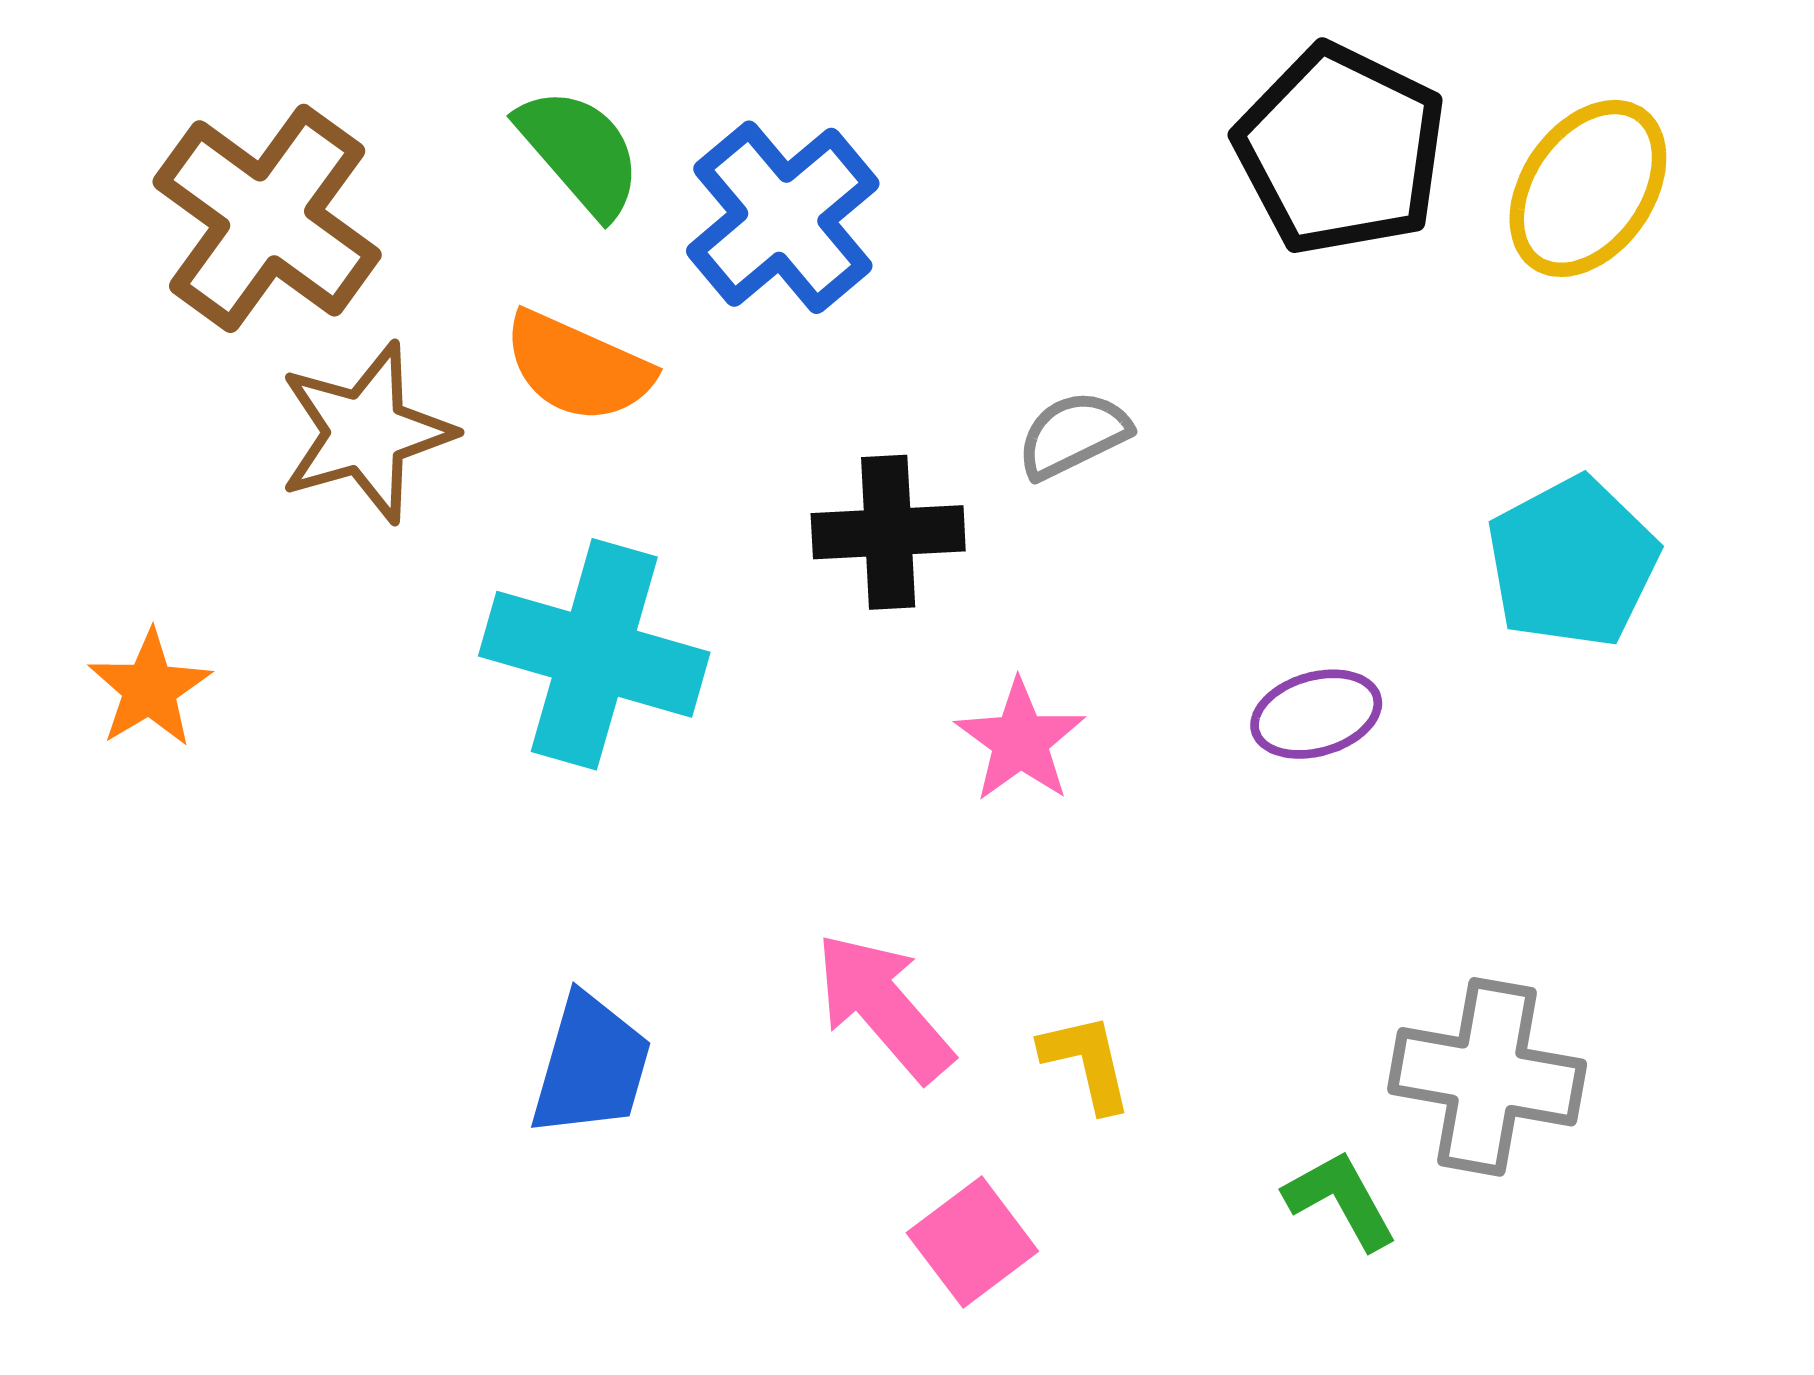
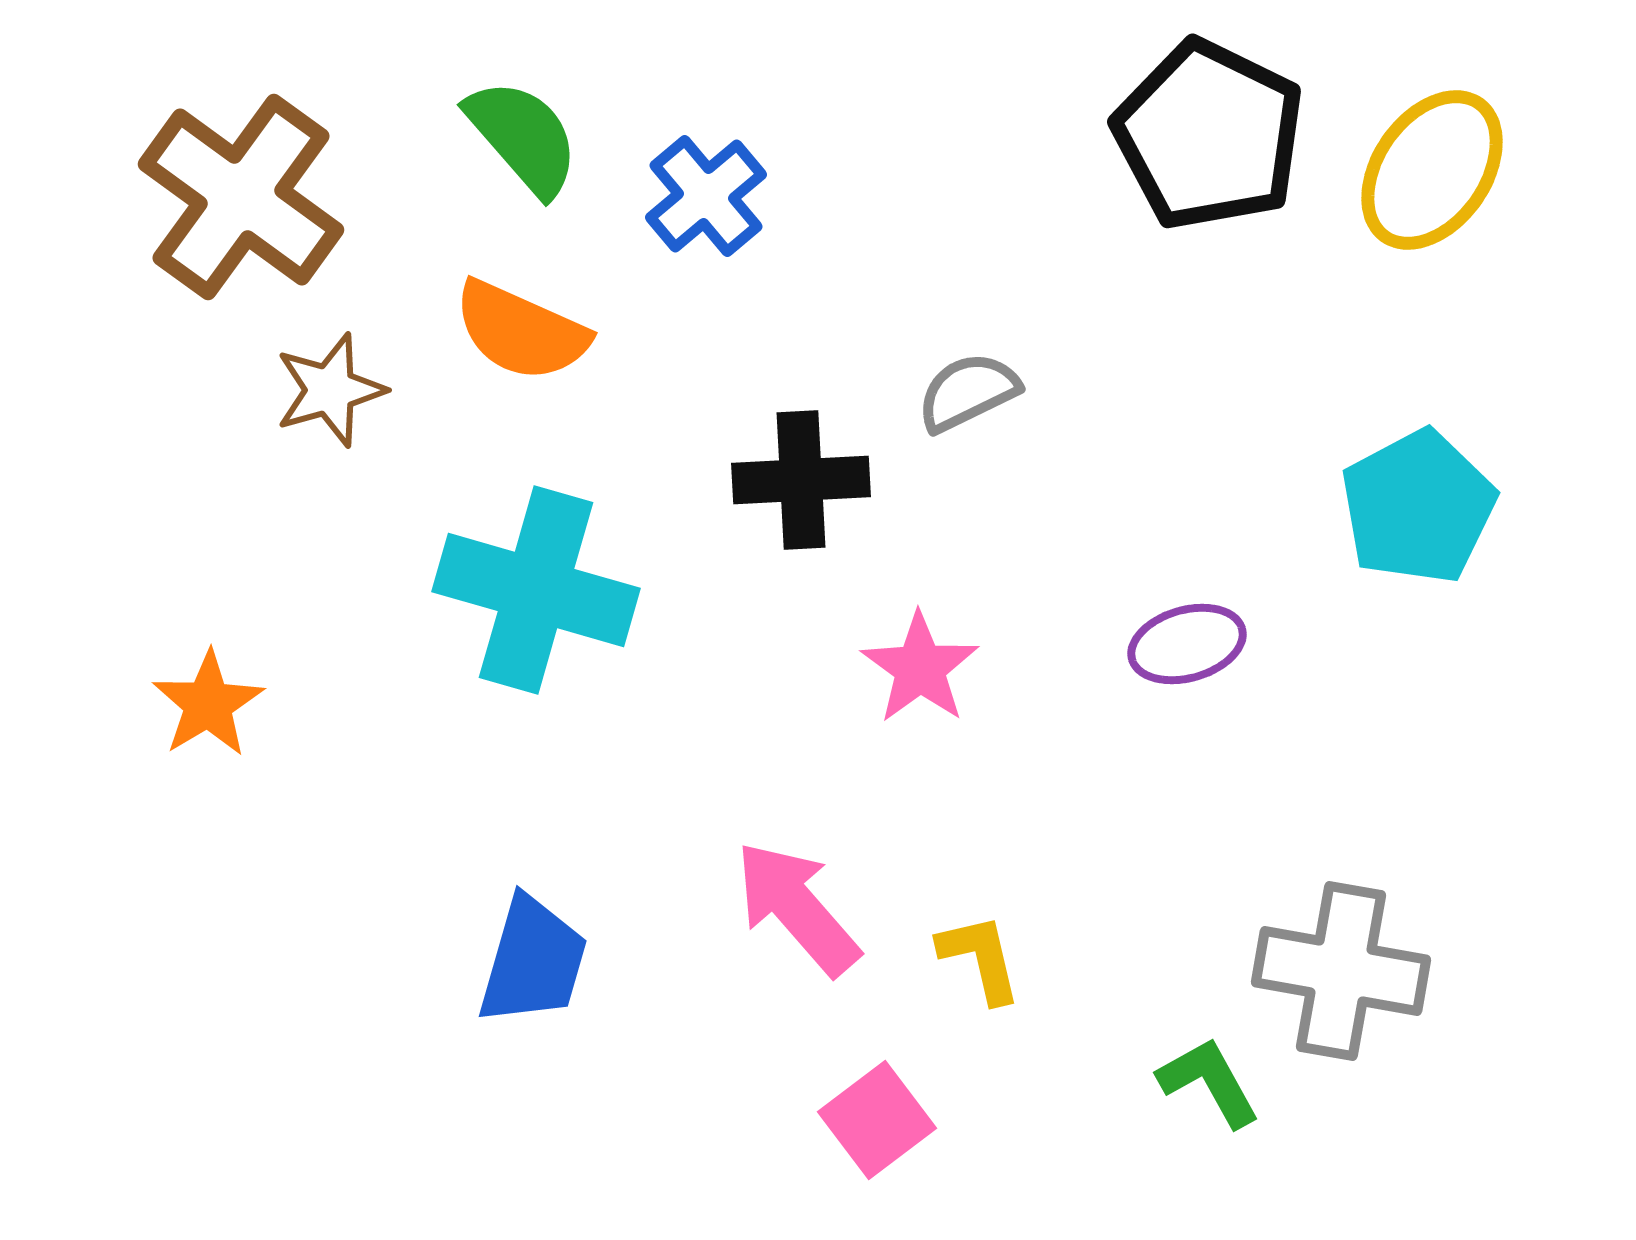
blue cross: (783, 217) -> (706, 196), size x0.7
brown star: (366, 432) -> (330, 390), size x0.7
orange star: (150, 689) -> (208, 704), moved

